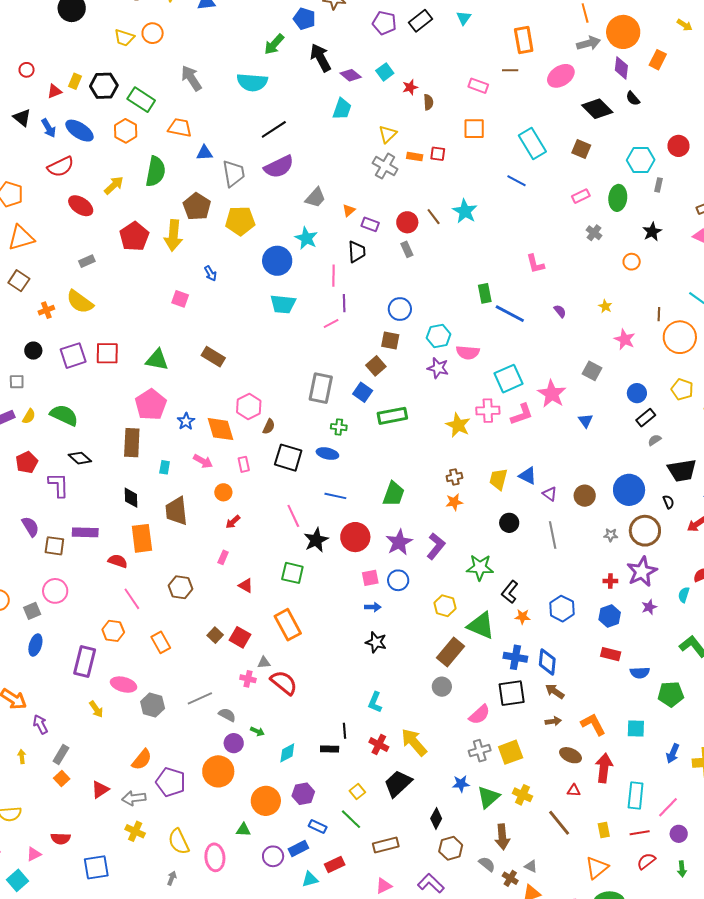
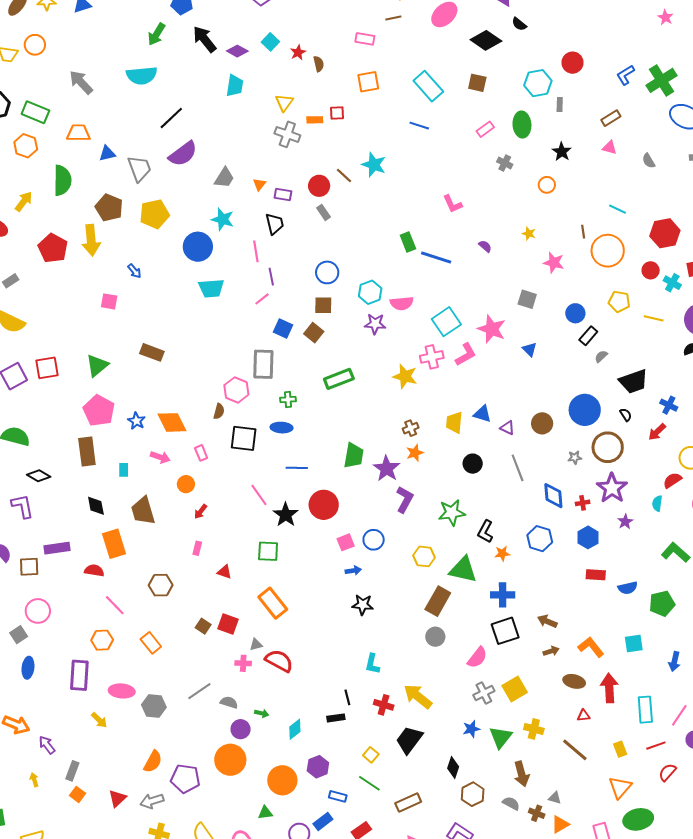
green triangle: (157, 360) -> (97, 365), turned -40
blue square: (363, 392) -> (283, 329), moved
pink hexagon: (249, 406) -> (236, 390), moved
purple star: (399, 542) -> (387, 469), moved
blue diamond: (547, 662) -> (553, 496), moved

